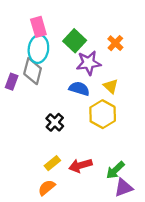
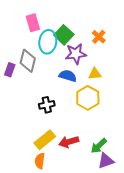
cyan ellipse: (38, 49) -> (48, 42), moved
yellow triangle: (111, 86) -> (95, 74), turned -48
black cross: (55, 122) -> (47, 105), turned 35
yellow rectangle: (52, 163) -> (45, 140), size x1.5
orange semicircle: (47, 188) -> (40, 161), turned -42

